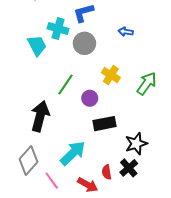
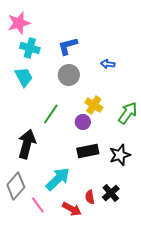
cyan cross: (58, 29) -> (30, 48), moved
purple circle: (90, 98) -> (83, 122), moved
black star: (136, 144) -> (120, 155), moved

